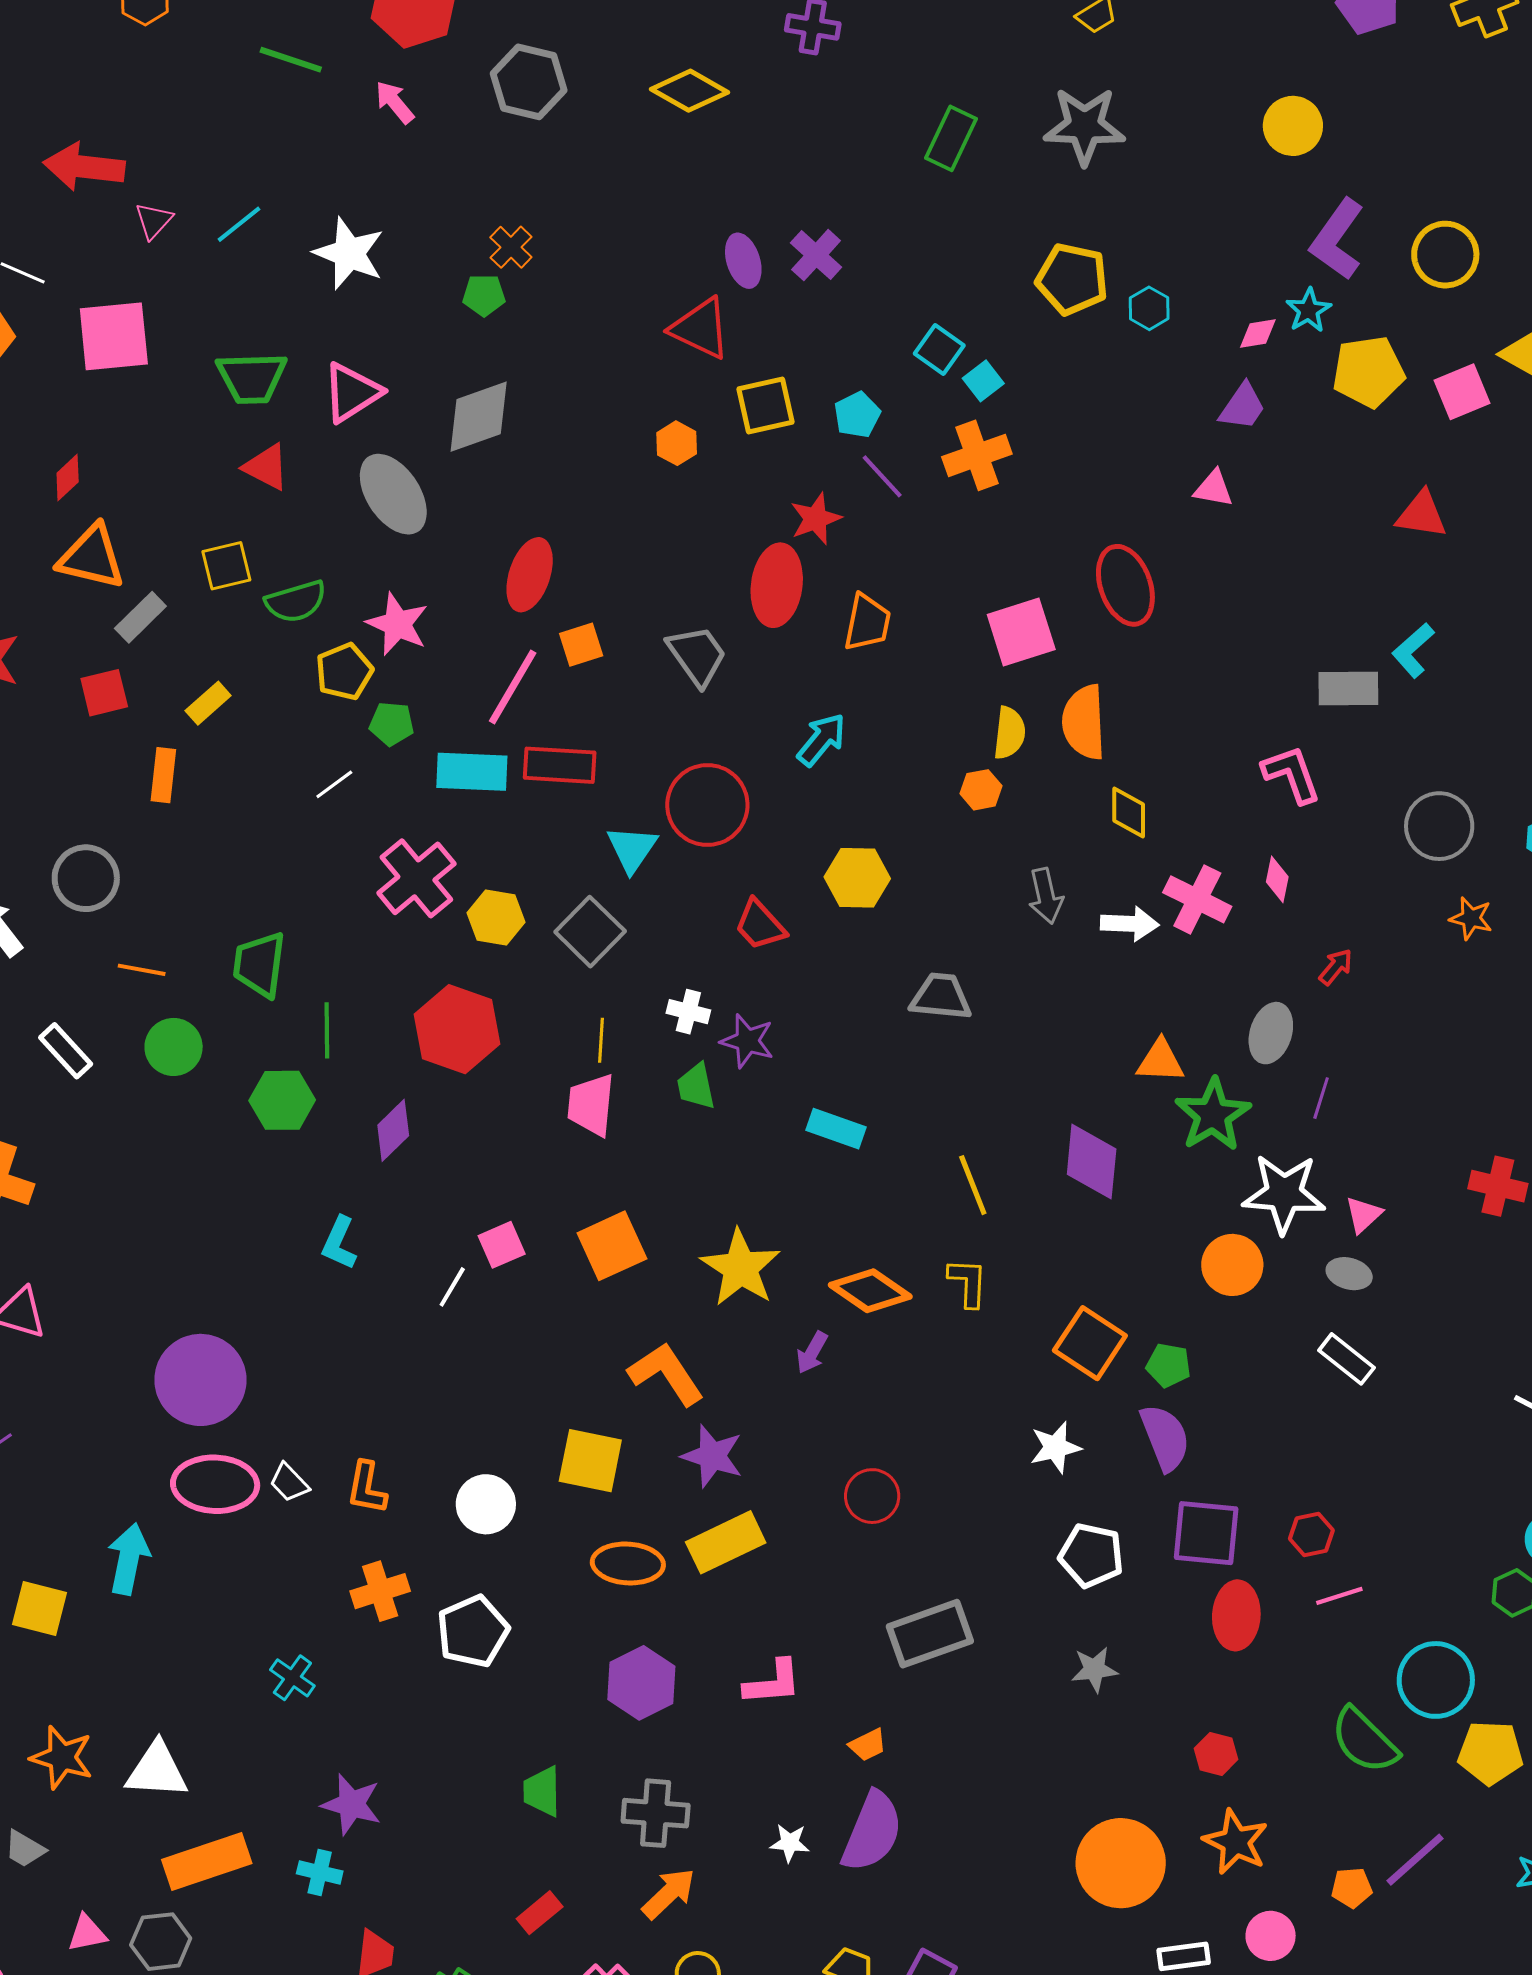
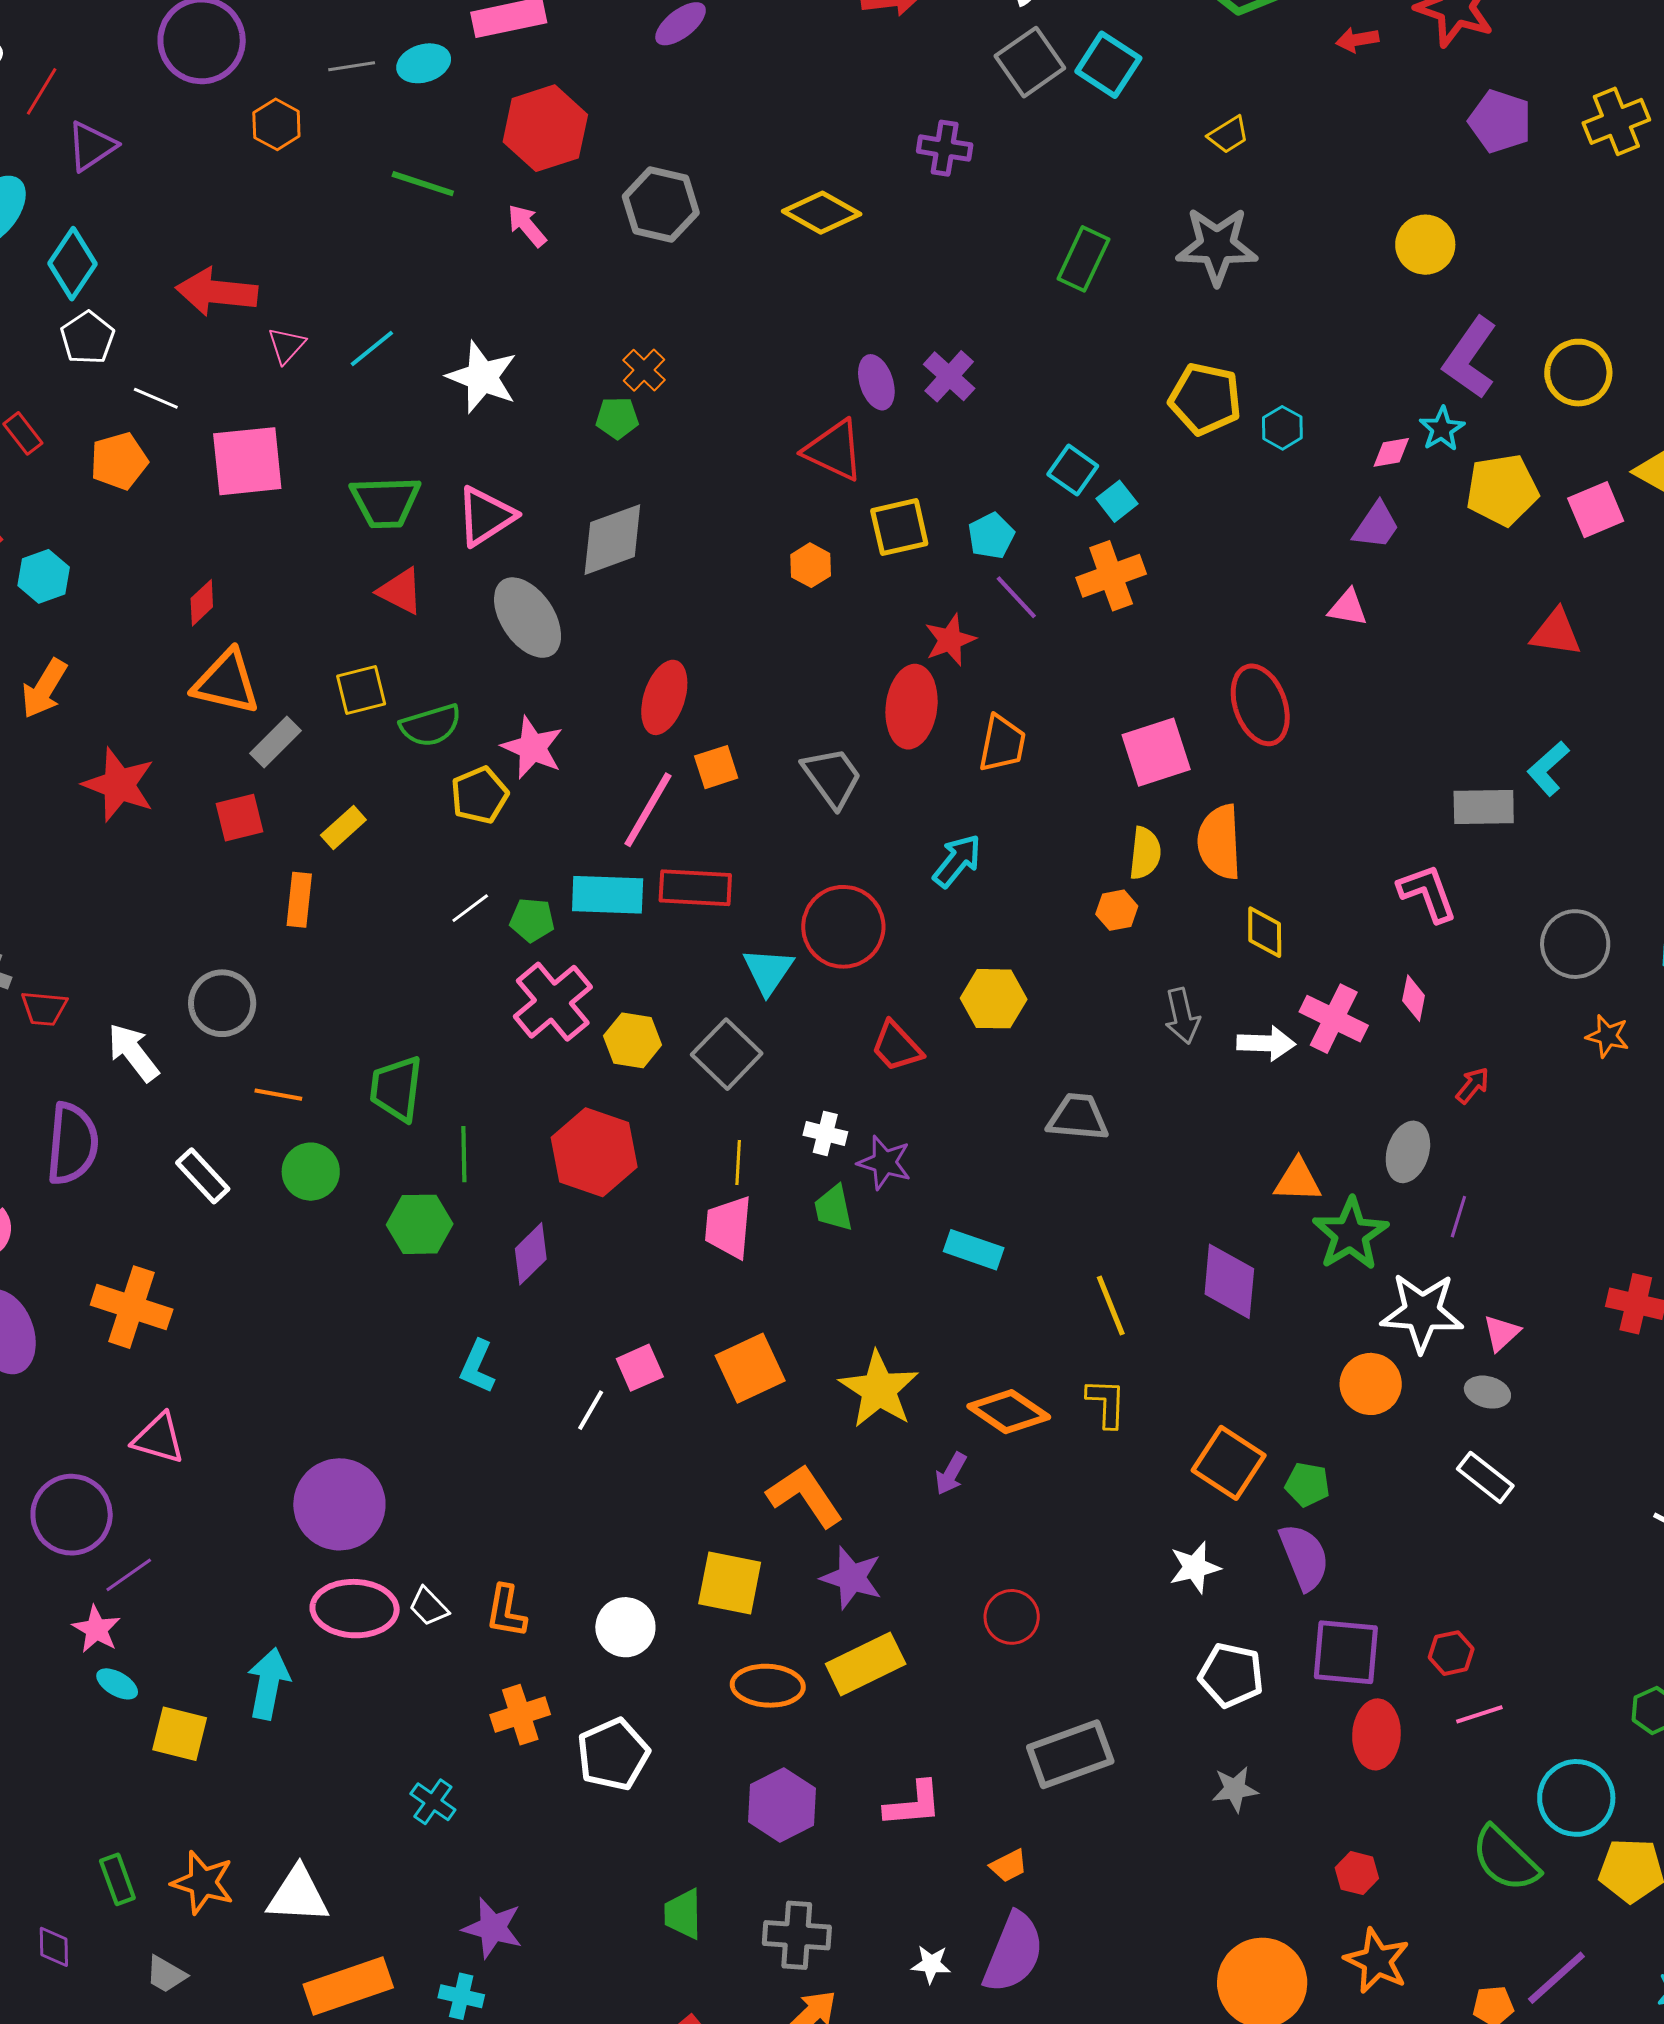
green pentagon: (392, 724) -> (532, 920), moved

